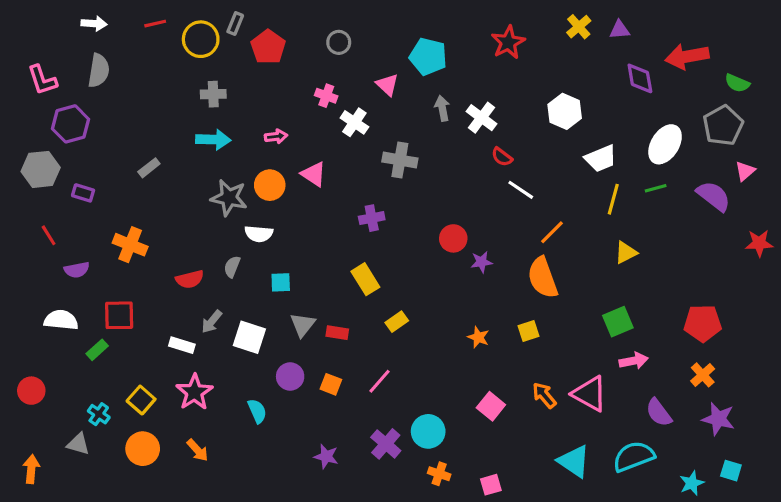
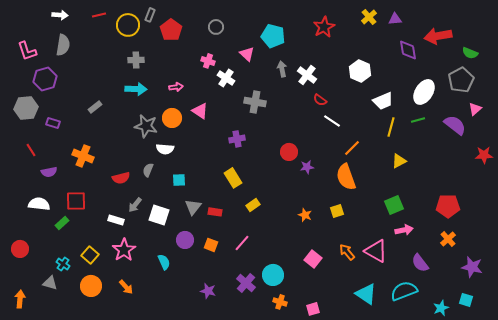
purple star: (718, 419) -> (472, 267), moved

